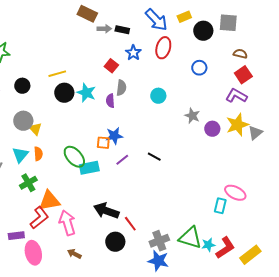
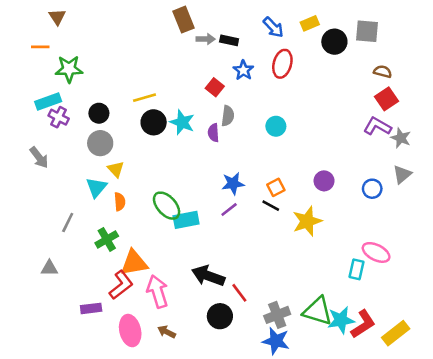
brown rectangle: (87, 14) -> (183, 20), turned 42
blue arrow: (156, 20) -> (273, 27), size x0.7
blue circle: (199, 68) -> (372, 189), moved
gray star: (192, 116) -> (401, 138), moved
gray circle: (23, 121) -> (100, 143), moved
yellow star: (237, 125) -> (307, 221), moved
purple circle: (212, 129) -> (324, 181), moved
blue star: (114, 136) -> (233, 183), moved
orange square: (103, 143) -> (276, 187), moved, turned -32
cyan triangle: (20, 155) -> (96, 187), moved
cyan star: (208, 245) -> (341, 320), size x1.5
pink ellipse: (33, 253) -> (130, 331), moved

